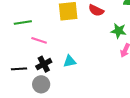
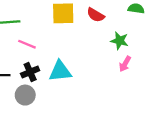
cyan triangle: (70, 61) -> (60, 71), size x1.5

